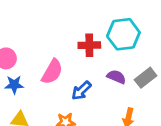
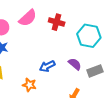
red cross: (89, 45) -> (57, 22), moved
pink semicircle: (52, 72) -> (28, 18), moved

